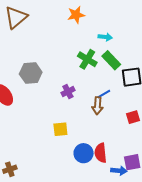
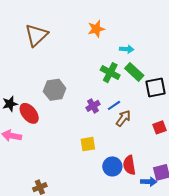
blue line: (104, 94) -> (114, 105), moved
brown arrow: (97, 106) -> (123, 118), turned -144

